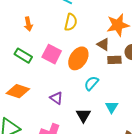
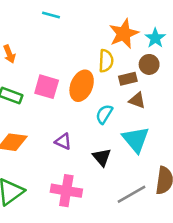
yellow semicircle: (71, 22) -> (106, 61), moved
brown triangle: (103, 44) -> (137, 100), moved
cyan triangle: (112, 107) -> (136, 139), size x1.6

